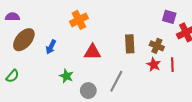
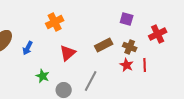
purple square: (169, 17) -> (127, 19), moved
brown rectangle: (130, 44) -> (104, 45), turned 66
red triangle: (92, 52) -> (68, 53), turned -42

